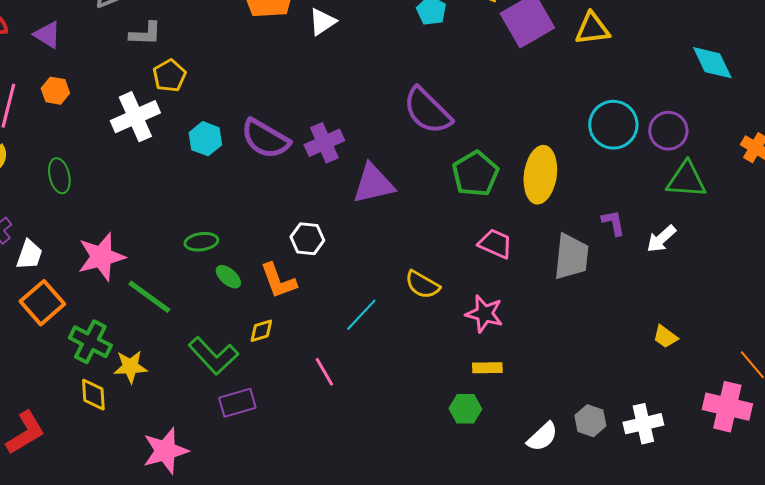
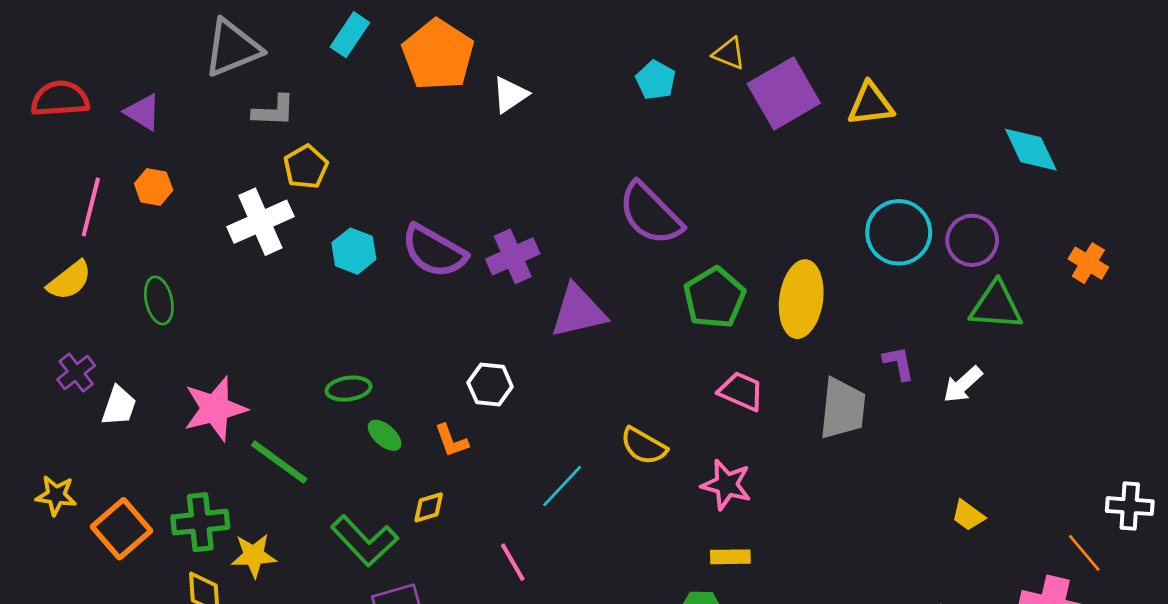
orange L-shape: (278, 281) -> (451, 441), size x0.7
orange square: (42, 303) -> (122, 529), moved
green cross: (90, 342) -> (200, 522), turned -33

